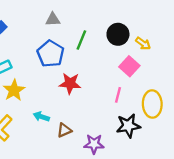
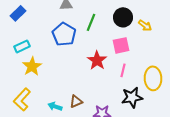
pink square: (129, 66) -> (121, 45), moved, turned 36
red star: (70, 83) -> (97, 60), moved, turned 30
cyan arrow: (41, 117) -> (55, 106), moved

